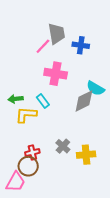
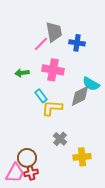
green arrow: (16, 99) -> (22, 73), moved
yellow L-shape: (26, 115) -> (52, 108), moved
red cross: (32, 153) -> (31, 173), moved
yellow cross: (86, 155) -> (82, 157), moved

